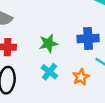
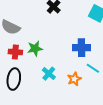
green star: (48, 43) -> (35, 49), moved

